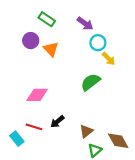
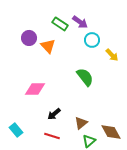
green rectangle: (47, 19) -> (60, 24), moved
yellow arrow: (109, 59) -> (112, 55), moved
green semicircle: (90, 82) -> (85, 77), turned 90
red line: (34, 127) -> (52, 136), moved

